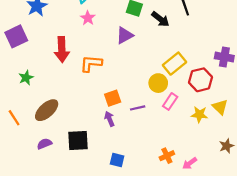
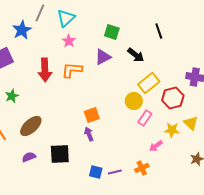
black arrow: (160, 19) -> (136, 55), moved
orange L-shape: (91, 64) -> (72, 70), moved
purple line: (138, 108) -> (115, 172), moved
pink arrow: (190, 163) -> (156, 146), moved

